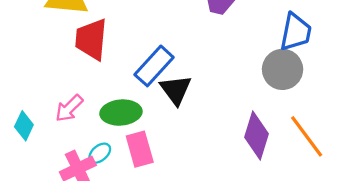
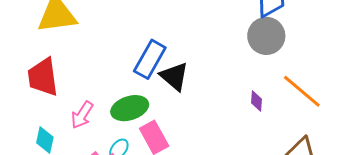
red trapezoid: (91, 39) -> (43, 77), moved
purple diamond: (256, 136) -> (256, 101), size x0.5

